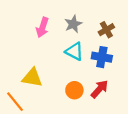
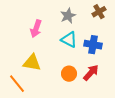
pink arrow: (42, 27) -> (36, 29), moved
brown cross: (106, 30) -> (99, 12), moved

